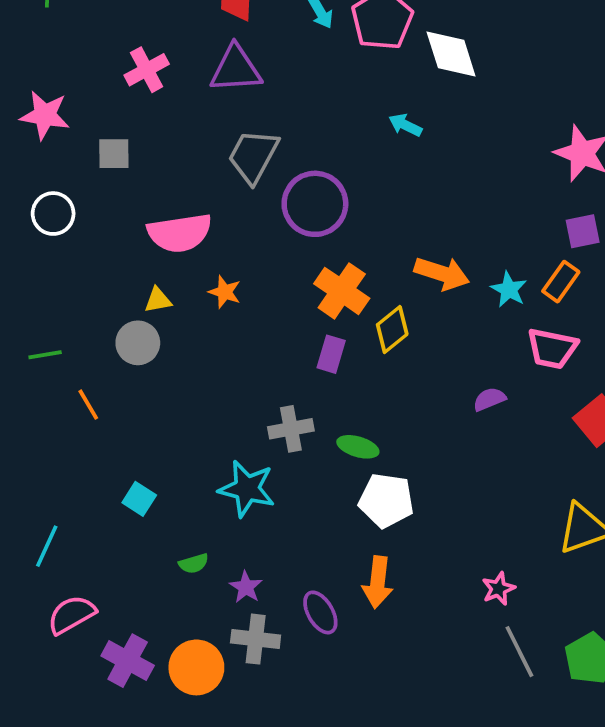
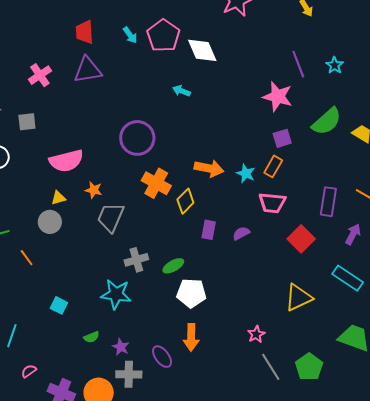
gray trapezoid: (253, 156) -> (111, 217), moved
purple rectangle: (331, 354) -> (209, 230), moved
green ellipse: (358, 447) -> (173, 266), turned -40
pink semicircle: (71, 615) -> (29, 371), size x0.6

